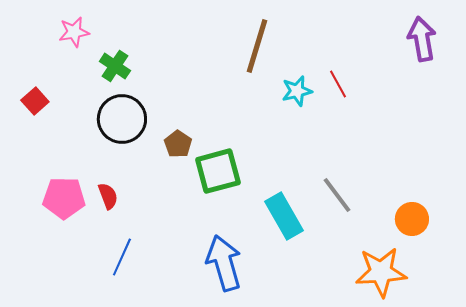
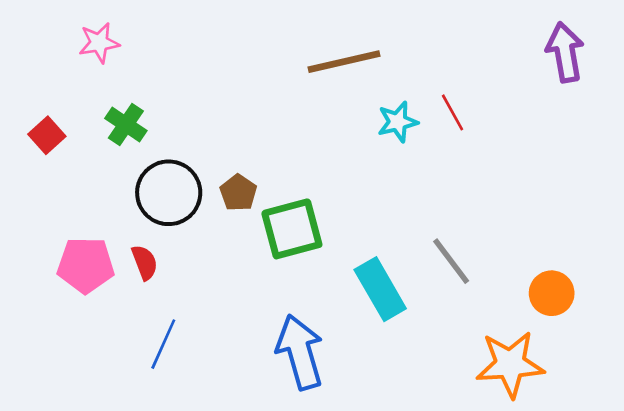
brown line: (257, 46) -> (344, 62), turned 60
green cross: (115, 66) -> (126, 124), moved
black circle: (122, 119) -> (169, 193), moved

